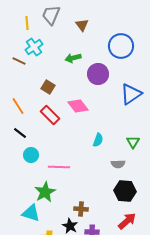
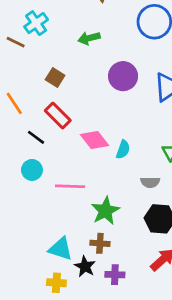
purple circle: (98, 74) -> (123, 76), moved
pink diamond: (78, 106) -> (94, 140), moved
black line: (20, 133) -> (36, 137), moved
green star: (45, 192) -> (105, 211), moved
cyan triangle: (31, 213) -> (60, 249), moved

